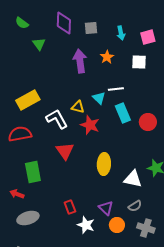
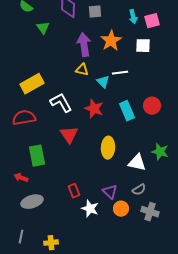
cyan arrow: (121, 33) -> (133, 17), moved
orange star: (107, 57) -> (111, 41), size x1.5
yellow triangle: (78, 107) -> (82, 70), moved
cyan rectangle: (123, 113) -> (127, 111), moved

